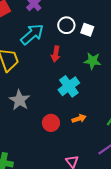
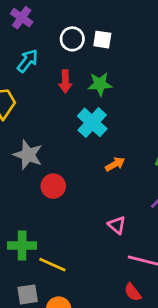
cyan arrow: (32, 34) -> (28, 61), size x0.7
green star: (92, 61) -> (100, 84), moved
red circle: (51, 123) -> (53, 186), moved

